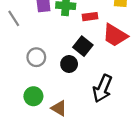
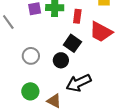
red rectangle: (90, 17) -> (77, 16), turned -72
black arrow: (102, 88) -> (79, 83), moved, turned 45

